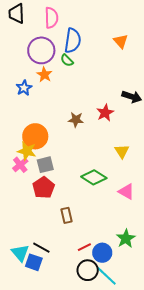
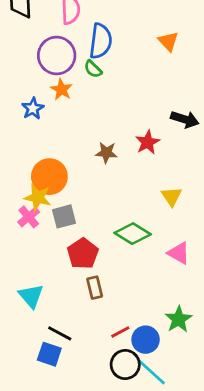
red pentagon: (43, 188) -> (83, 254), moved
cyan triangle: (20, 253) -> (31, 296), moved

